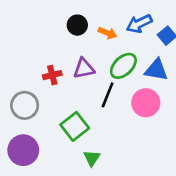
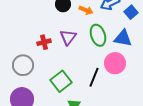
green ellipse: (123, 66) -> (98, 35), turned -65
purple triangle: (84, 69) -> (68, 37), turned -42
black line: (108, 95) -> (94, 77), moved

